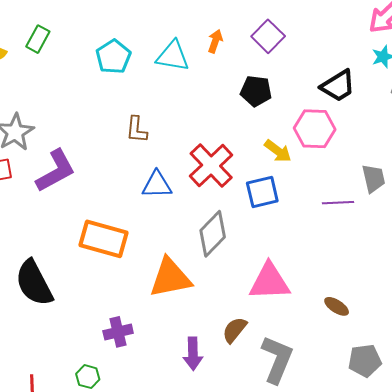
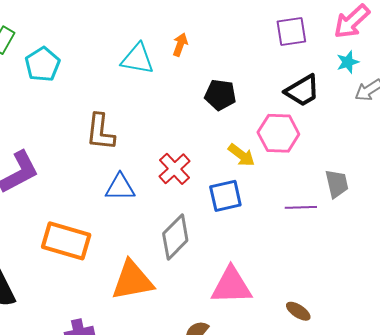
purple square: (268, 36) -> (291, 32), moved, turned 36
cyan pentagon: (113, 57) -> (42, 64), moved
brown L-shape: (137, 130) -> (100, 132), size x1.4
red cross: (211, 166) -> (174, 169), size x0.7

